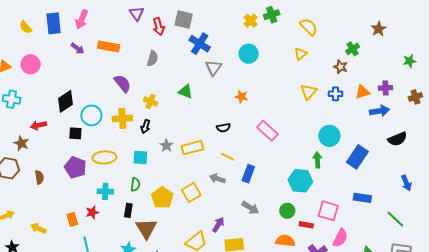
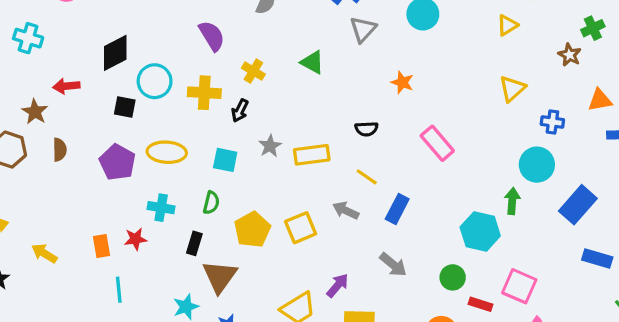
blue cross: (335, 94) -> (552, 122), moved
brown semicircle: (39, 177) -> (60, 150), moved
blue rectangle: (362, 198) -> (597, 258), moved

